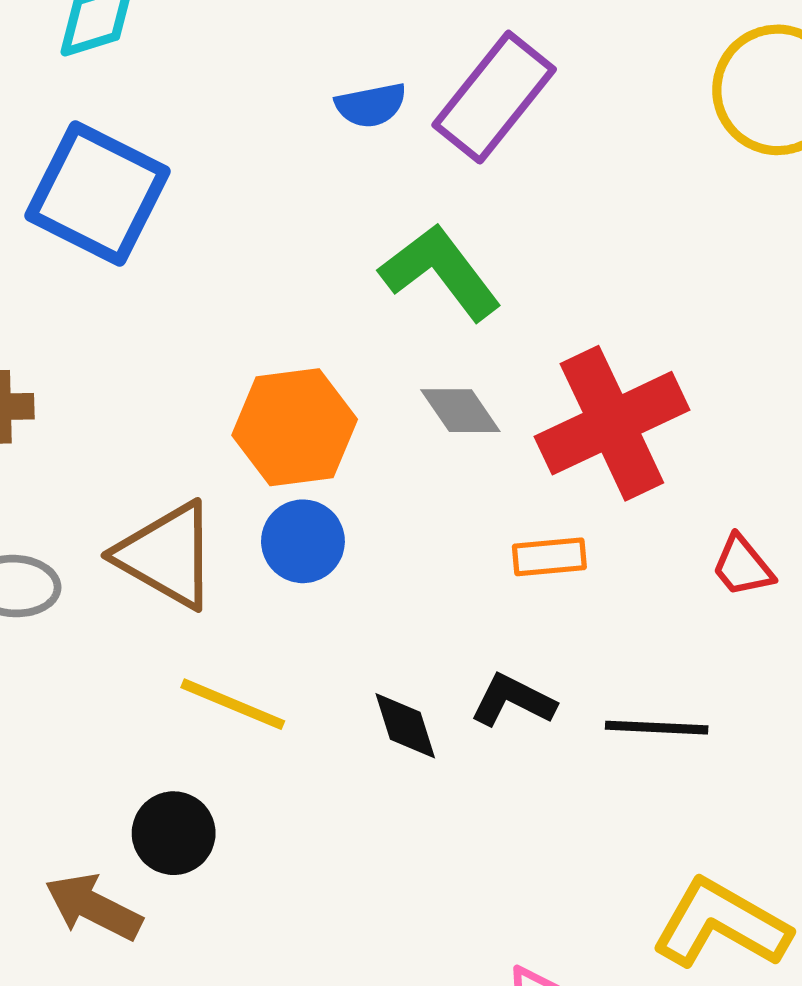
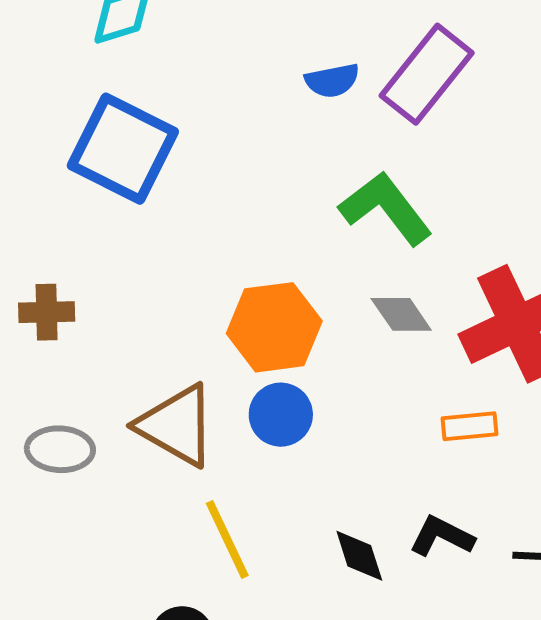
yellow line: (233, 704) -> (227, 539), turned 42

